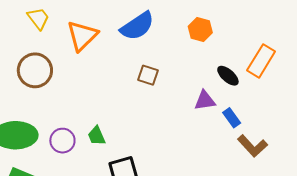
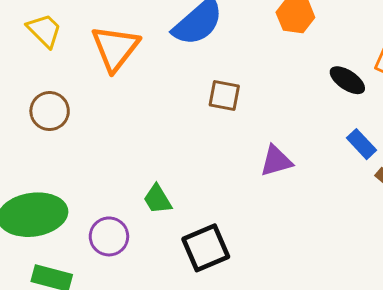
brown circle: (35, 70) -> (50, 111), size x0.7
purple triangle: (205, 101) -> (276, 161), moved
purple circle: (62, 141) -> (109, 236), moved

